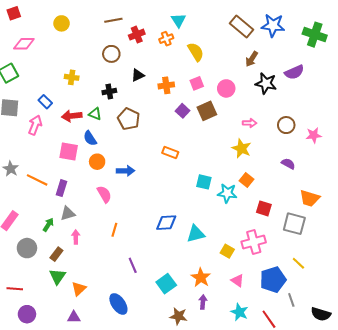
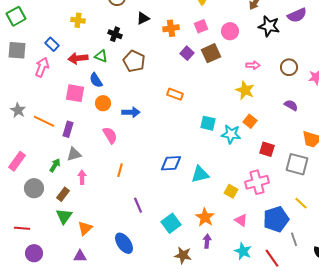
black cross: (109, 92) -> (115, 34), turned 32

